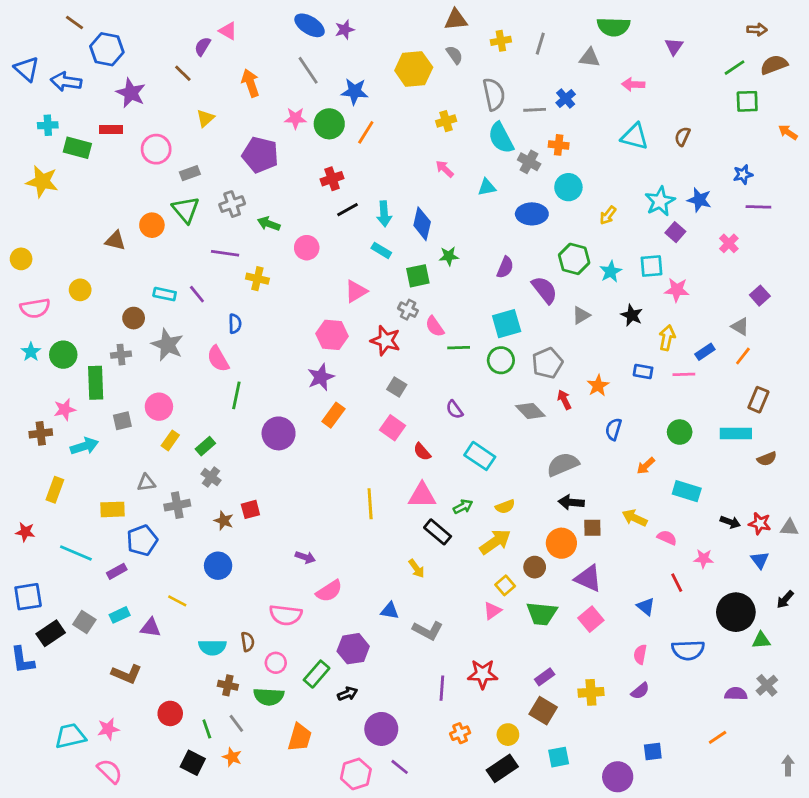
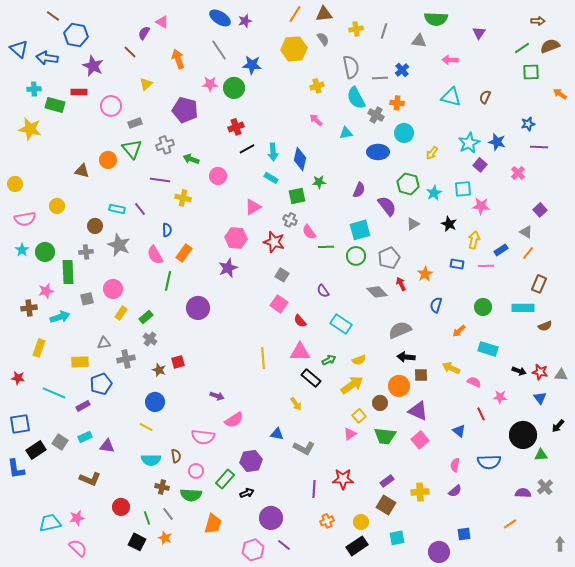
orange line: (366, 132) -> (295, 14), moved
orange rectangle: (333, 415) -> (184, 253), moved
yellow line: (177, 601) -> (146, 427), moved

